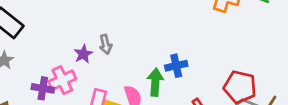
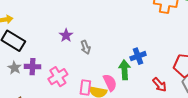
purple star: (83, 54) -> (66, 35), moved
purple cross: (43, 88) -> (33, 67), moved

